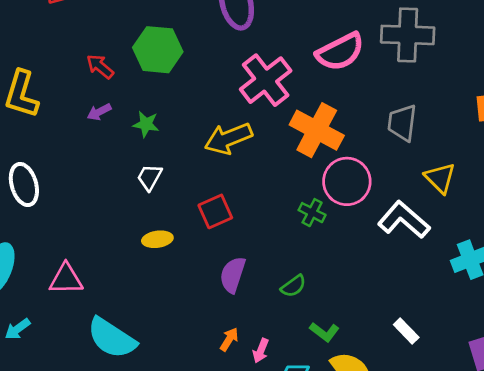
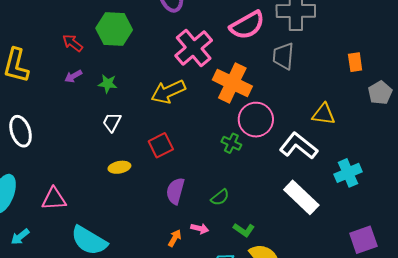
gray trapezoid: (402, 123) -> (283, 56), moved
yellow triangle: (440, 178) -> (324, 114), turned -35
white rectangle: (406, 331) -> (301, 197), moved, size x1.8
pink arrow: (261, 351) -> (200, 228), moved, turned -96

